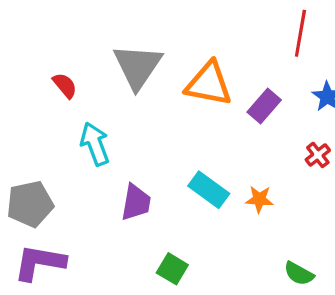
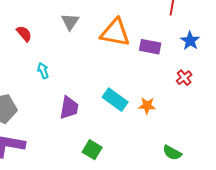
gray triangle: (138, 66) -> (70, 22), size x0.6
purple rectangle: (264, 106) -> (150, 47), turned 60
cyan arrow: (95, 144) -> (43, 71), size x0.6

